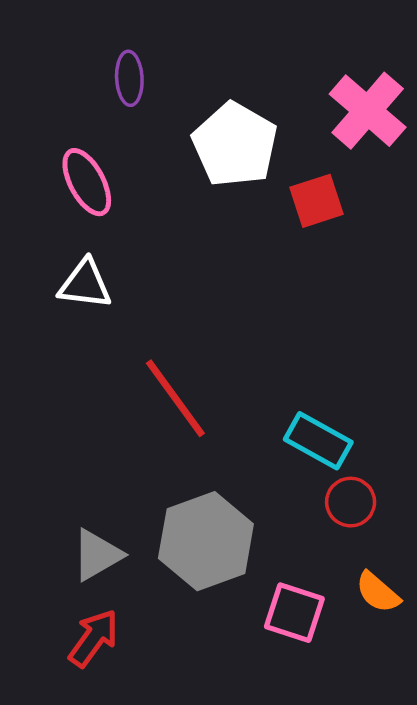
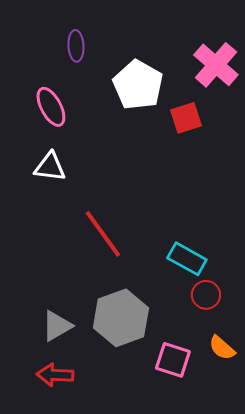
red arrow: (94, 638) -> (55, 375), turned -123

